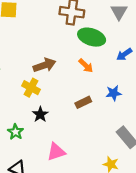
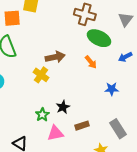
brown rectangle: (83, 102) -> (82, 126), moved
black star: (40, 114) -> (63, 107), moved
green star: (15, 132) -> (42, 115), moved

